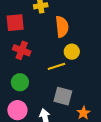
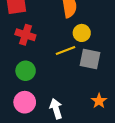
gray square: (63, 96) -> (90, 59), moved

